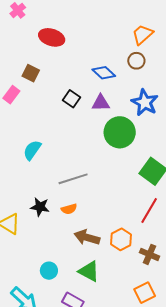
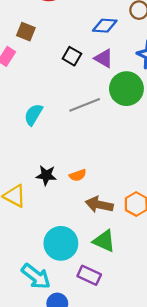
blue diamond: (104, 73) -> (105, 26), turned -35
purple triangle: (101, 103) -> (104, 58), turned 36
gray line: (73, 179) -> (85, 105), moved
cyan circle: (49, 271) -> (61, 243), size x1.8

